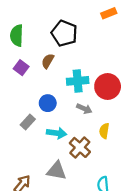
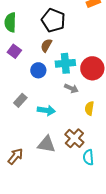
brown semicircle: (48, 61) -> (46, 45), moved
blue circle: (48, 103) -> (38, 70), moved
brown cross: (80, 147) -> (74, 138), moved

